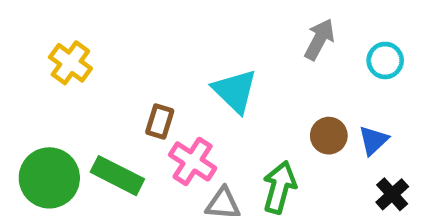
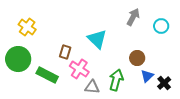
blue triangle: (373, 140) -> (147, 76), moved
green circle: (49, 178) -> (18, 59), moved

